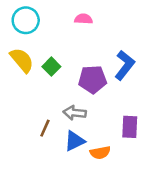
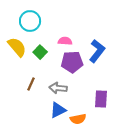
pink semicircle: (83, 19) -> (65, 41), moved
cyan circle: (26, 20) -> (30, 21), moved
brown line: (45, 128) -> (31, 84), moved

